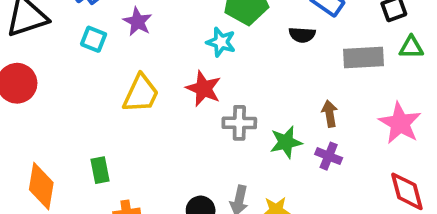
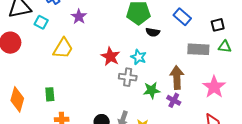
black semicircle: (302, 35) -> (153, 32), moved
cyan square: (94, 39) -> (41, 22), moved
cyan star: (221, 42) -> (138, 57), moved
yellow trapezoid: (141, 94) -> (63, 48), moved
brown arrow: (330, 114) -> (177, 78), size x1.6

